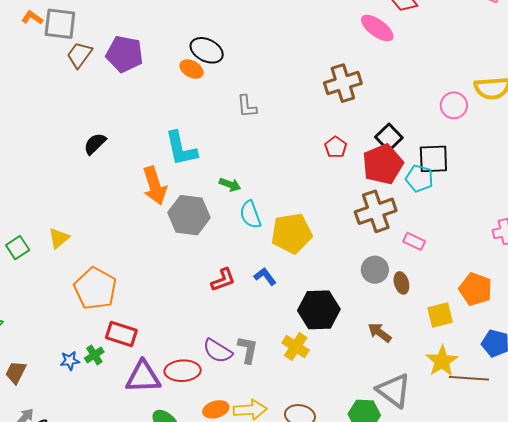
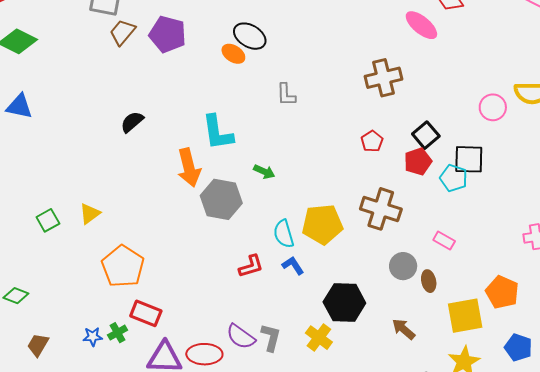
red pentagon: (383, 164) -> (418, 161), size x0.7
brown cross: (376, 211) -> (381, 209), moved, turned 33
cyan semicircle: (250, 215) -> (284, 234), moved
yellow square: (440, 315) -> (465, 316), size x1.4

